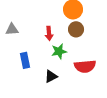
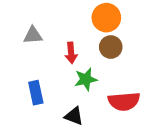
gray triangle: (12, 29) -> (33, 35), moved
black triangle: (51, 76) -> (74, 116), turned 48

